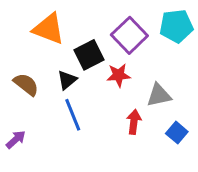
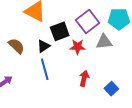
gray triangle: (159, 95) -> (104, 42), moved

